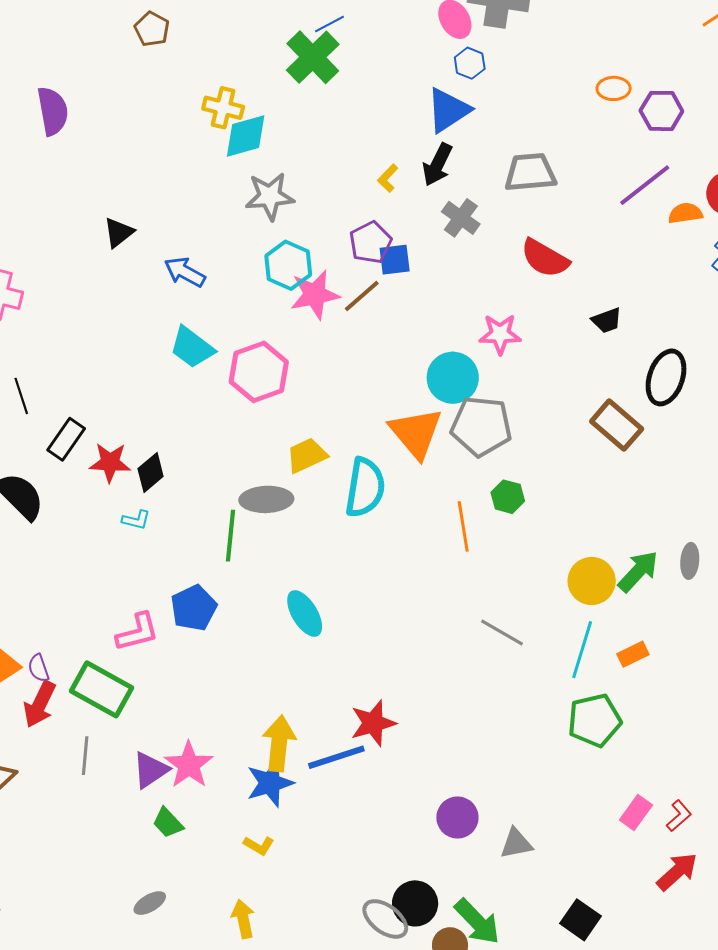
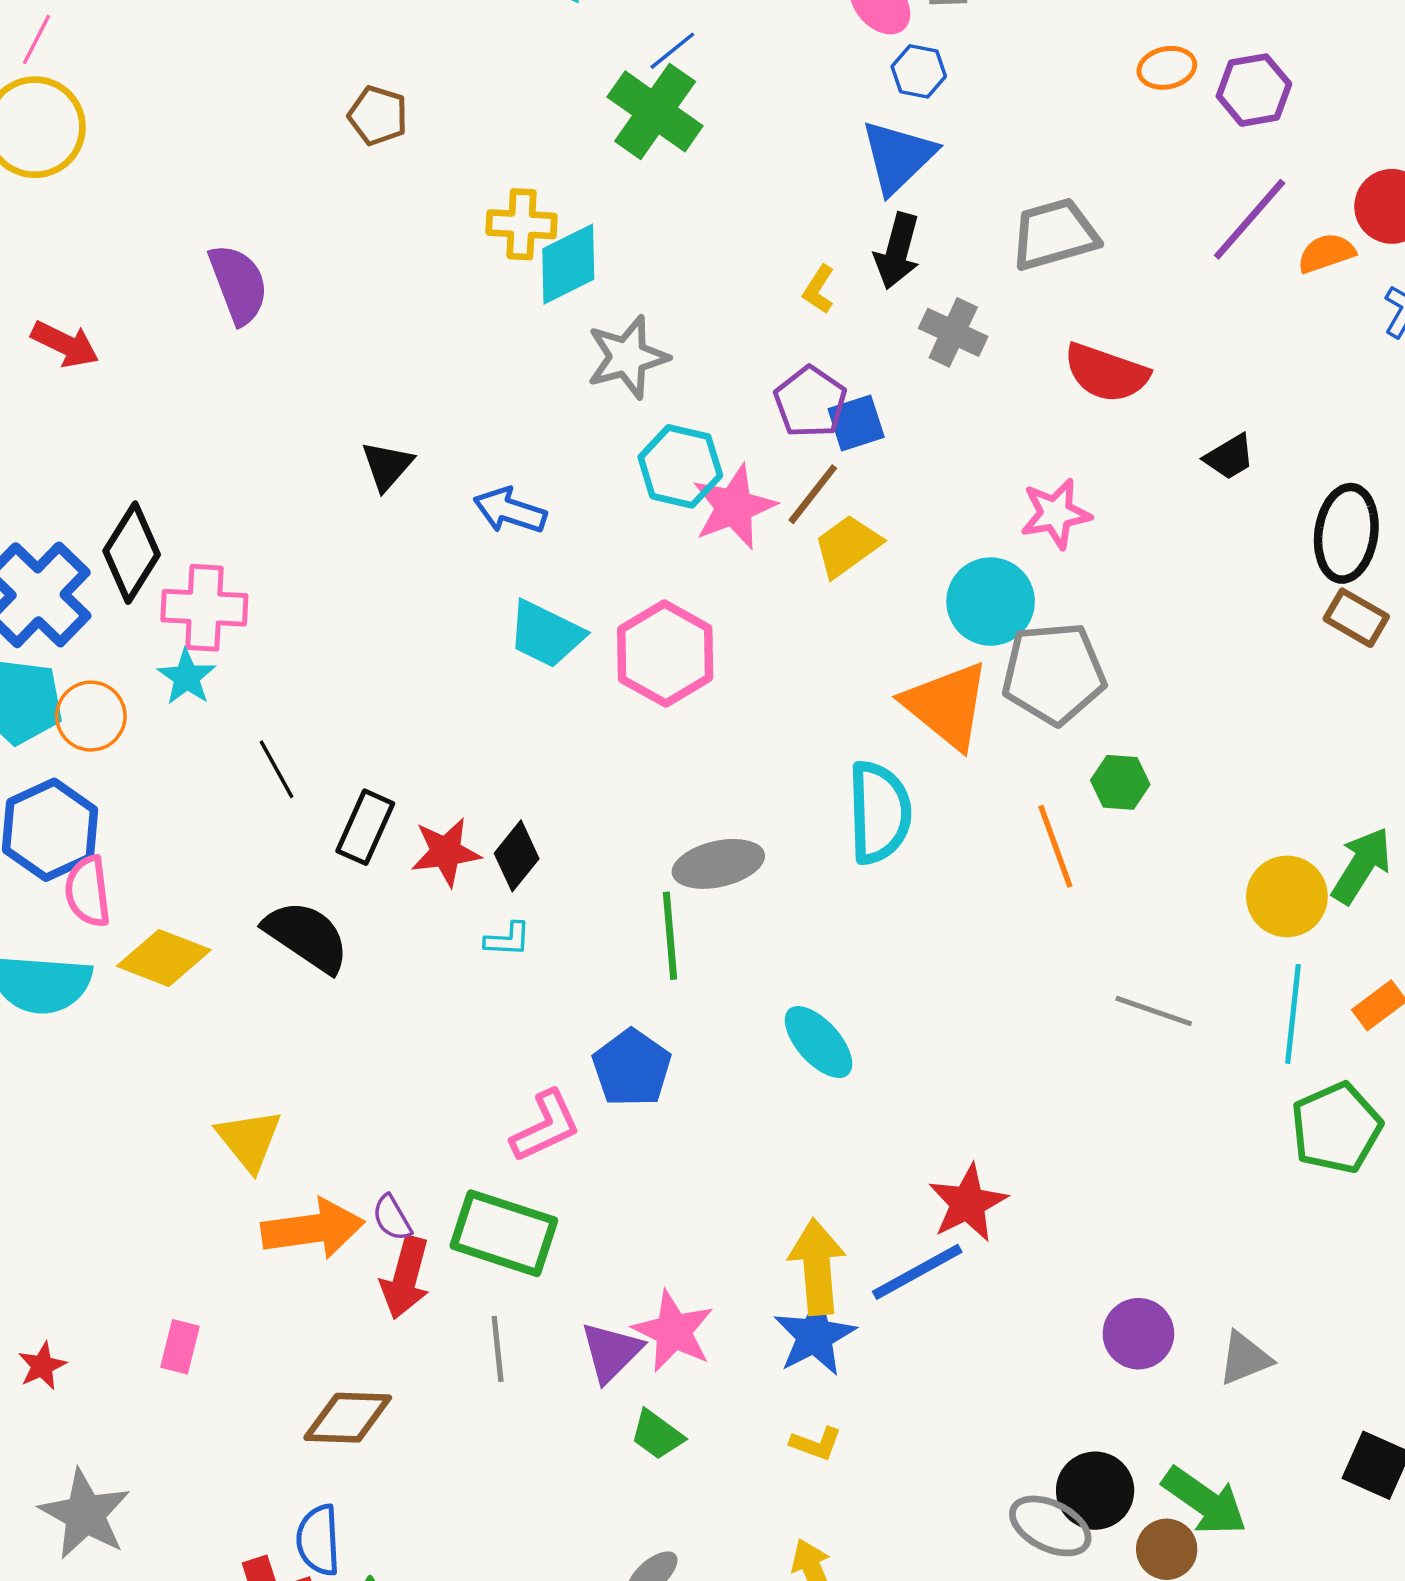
brown rectangle: (617, 425) -> (1356, 618), moved, size x0.7
yellow trapezoid: (307, 455) -> (847, 546), moved

